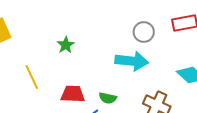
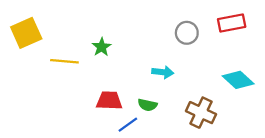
cyan arrow: (132, 61) -> (163, 72), moved, size x0.6
yellow line: (32, 77) -> (64, 61), moved, turned -60

